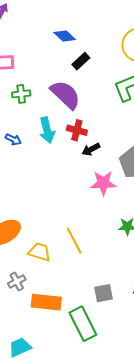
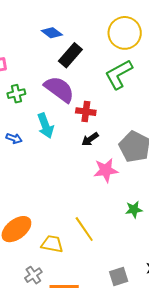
black rectangle: (81, 61) -> (70, 55), size x1.4
red cross: (77, 130) -> (86, 112), moved

